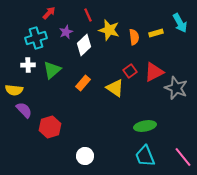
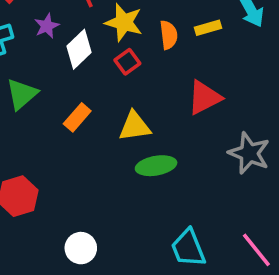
red square: (130, 71) -> (127, 62), moved
yellow triangle: (115, 88) -> (135, 126), turned -42
gray star: (176, 88) -> (249, 153), moved
green ellipse: (145, 126) -> (156, 166), moved

